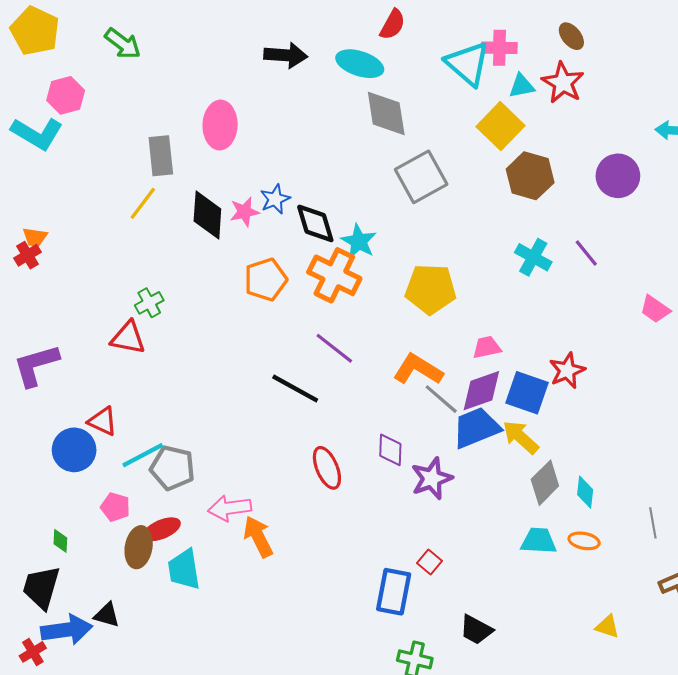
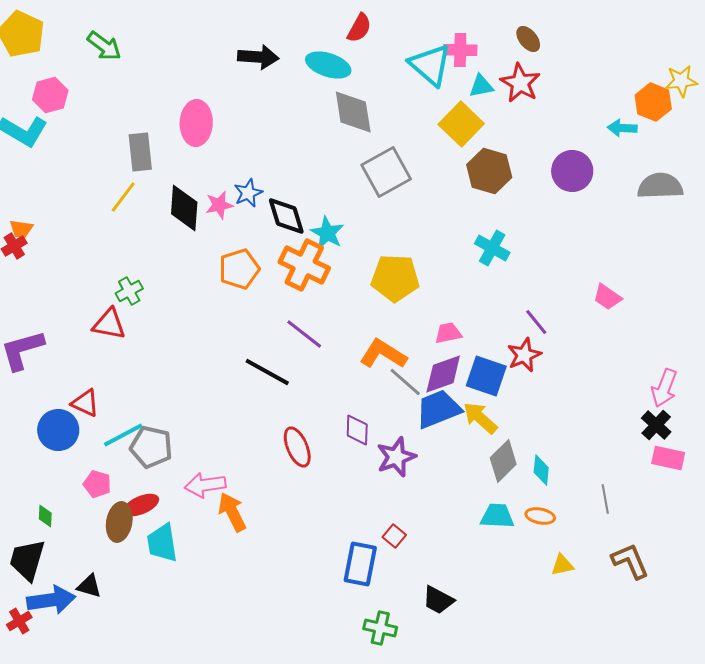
purple line: (586, 253) -> (536, 322), moved
yellow triangle: (607, 627) -> (562, 565), moved, turned -30

